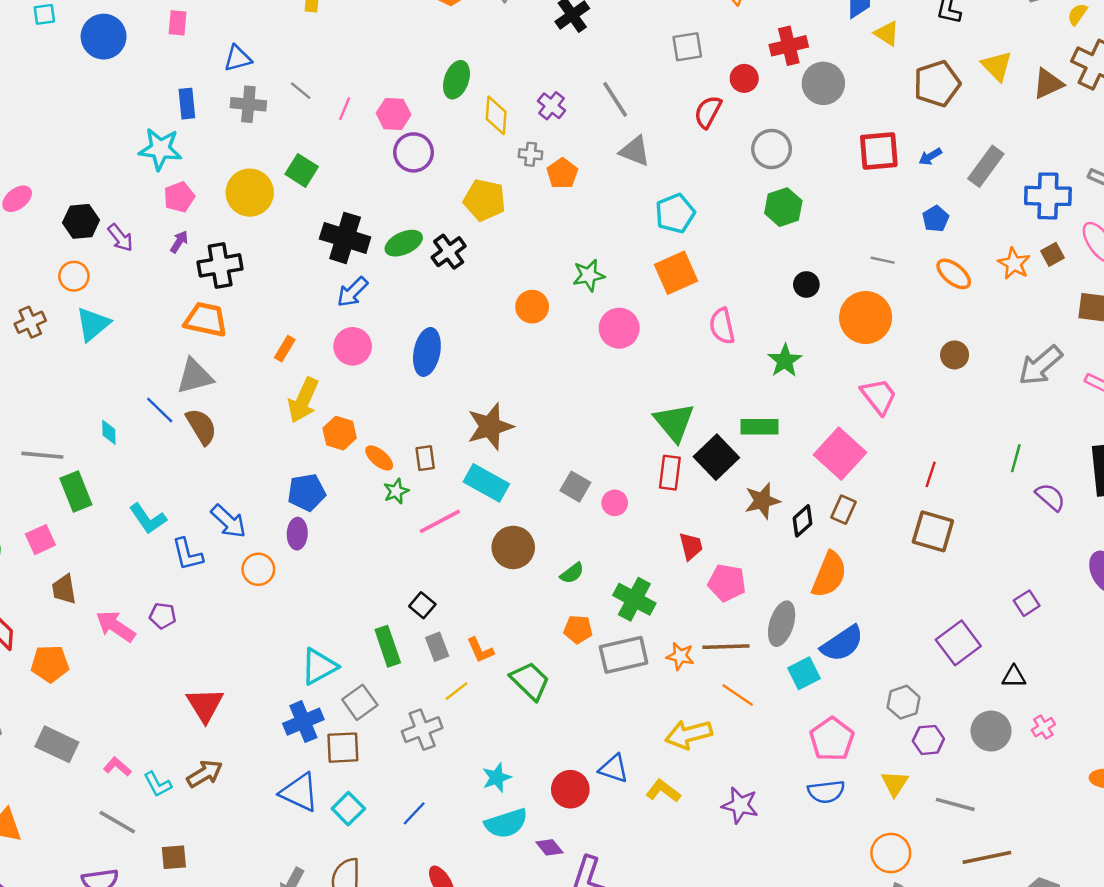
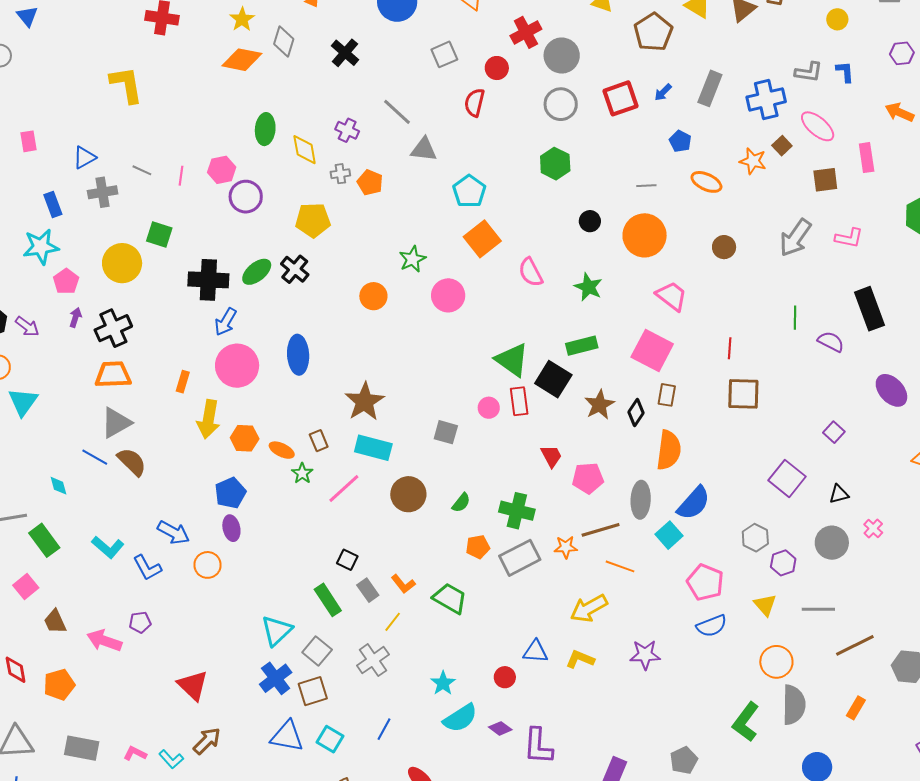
gray circle: (772, 149) -> (561, 104), moved
pink circle: (353, 346) -> (237, 366), size x1.4
pink circle: (615, 503) -> (489, 408), moved
red circle: (570, 789) -> (505, 677), size x0.7

